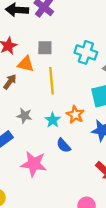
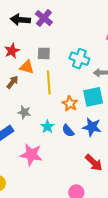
orange star: (75, 115) -> (70, 104), moved
cyan star: (53, 120) -> (47, 127), moved
blue semicircle: (64, 145) -> (68, 131), moved

